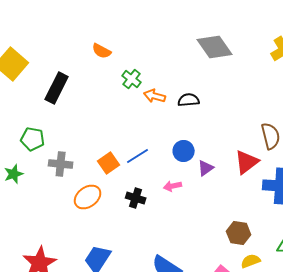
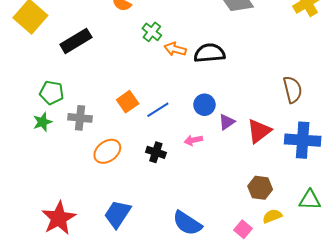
black rectangle: (57, 88) -> (76, 41), turned 32
black semicircle: (189, 100) -> (210, 53), size x1.4
red triangle: (247, 162) -> (259, 131), moved
orange square: (109, 163) -> (128, 102), moved
green star: (14, 174) -> (43, 122), moved

